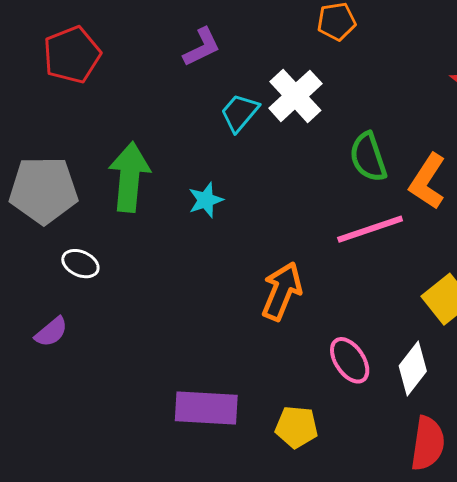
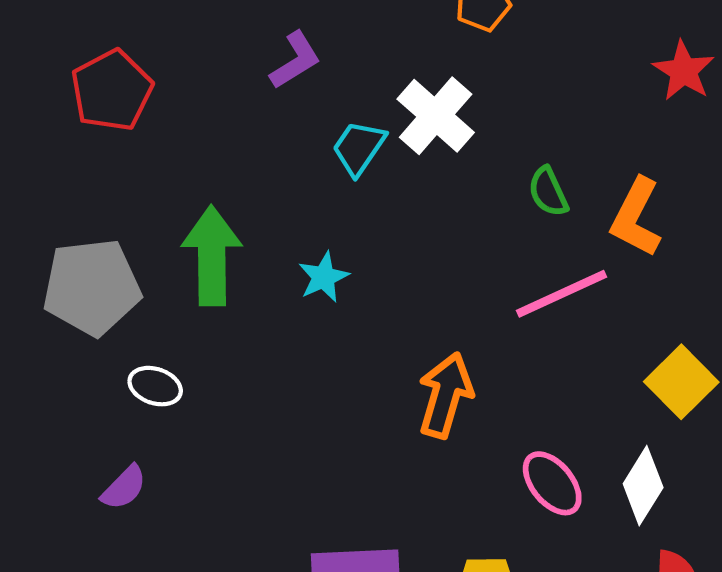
green semicircle: (368, 157) -> (548, 192), size x0.7

